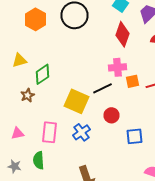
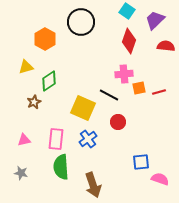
orange hexagon: (36, 19) -> (45, 39), moved
black line: (102, 88) -> (109, 95), turned 54
blue square: (134, 136) -> (141, 162), moved
green semicircle: (38, 160) -> (61, 167), moved, size x1.4

